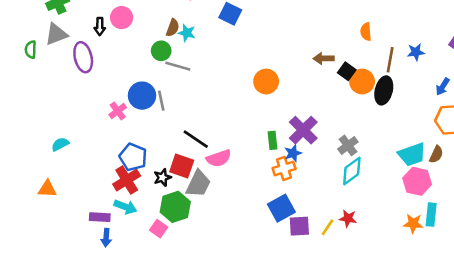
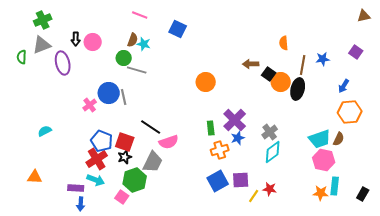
pink circle: (122, 18) -> (93, 42), moved
blue star: (293, 153) -> (238, 138), moved
red square: (182, 166) -> (125, 142), moved
orange triangle: (47, 189) -> (35, 177), moved
purple square: (299, 226) -> (241, 180), moved

